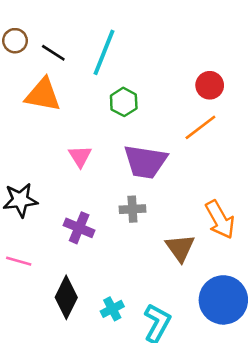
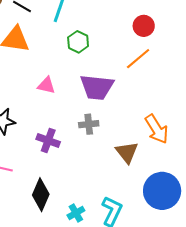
pink triangle: (80, 156) -> (46, 85), turned -42
cyan cross: (112, 309) -> (76, 213), moved

